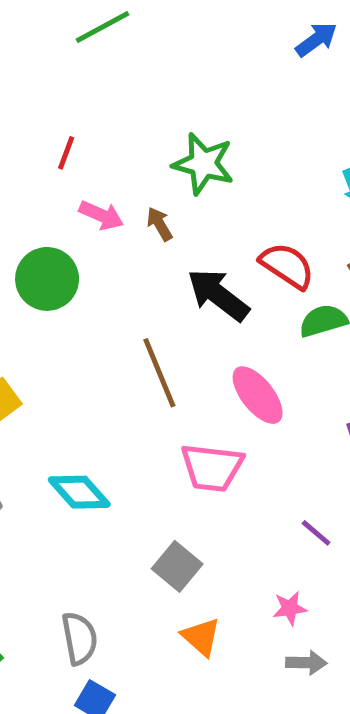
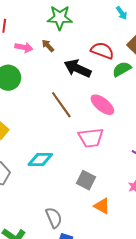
cyan diamond: (79, 492) -> (40, 159), turned -35

